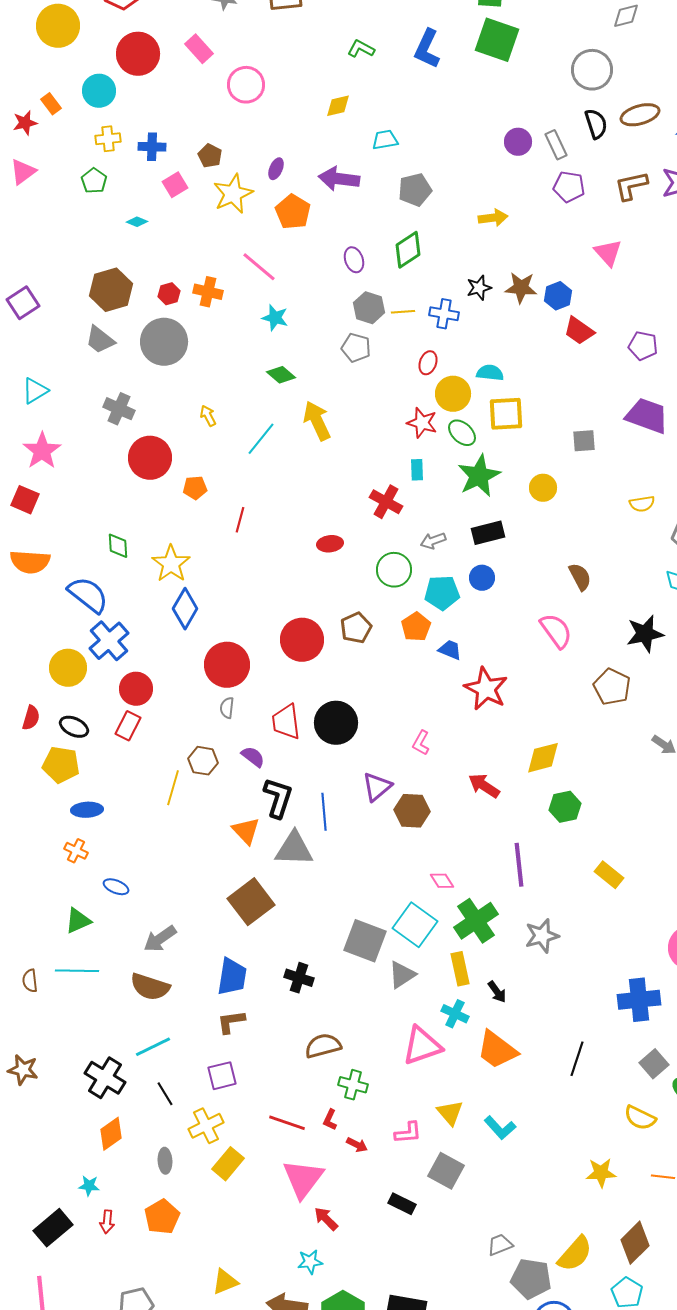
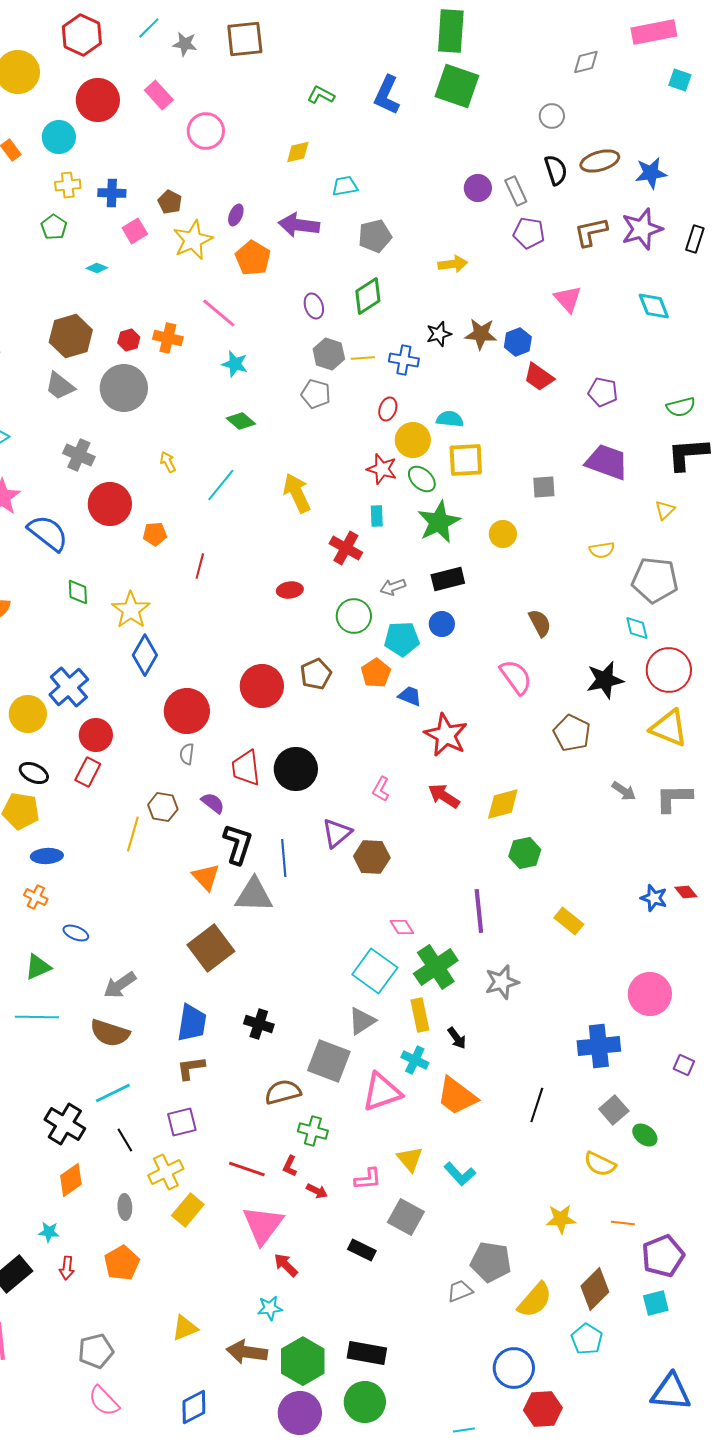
gray circle: (592, 70) -> (552, 116), size x0.6
yellow arrow: (317, 421) -> (297, 493), moved
blue semicircle: (88, 595) -> (48, 533), moved
red arrow: (484, 786) -> (444, 796), moved
gray square: (365, 941) -> (329, 1061), moved
gray pentagon: (531, 1279) -> (491, 1262), moved

